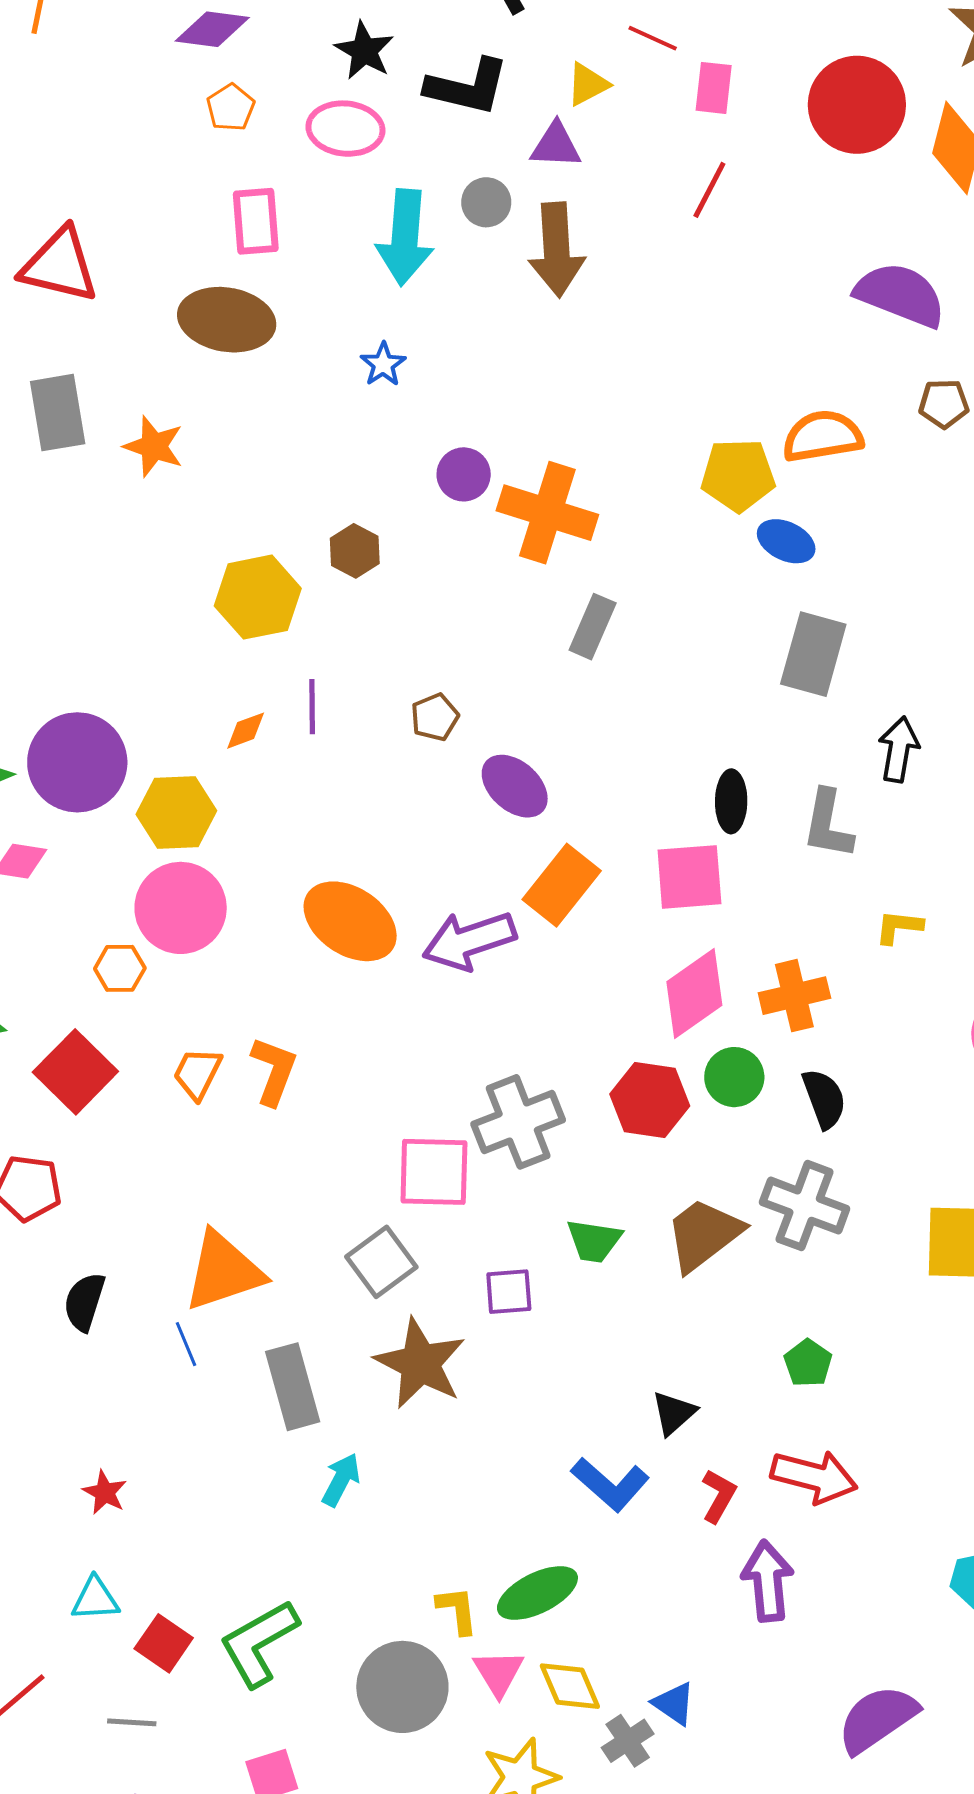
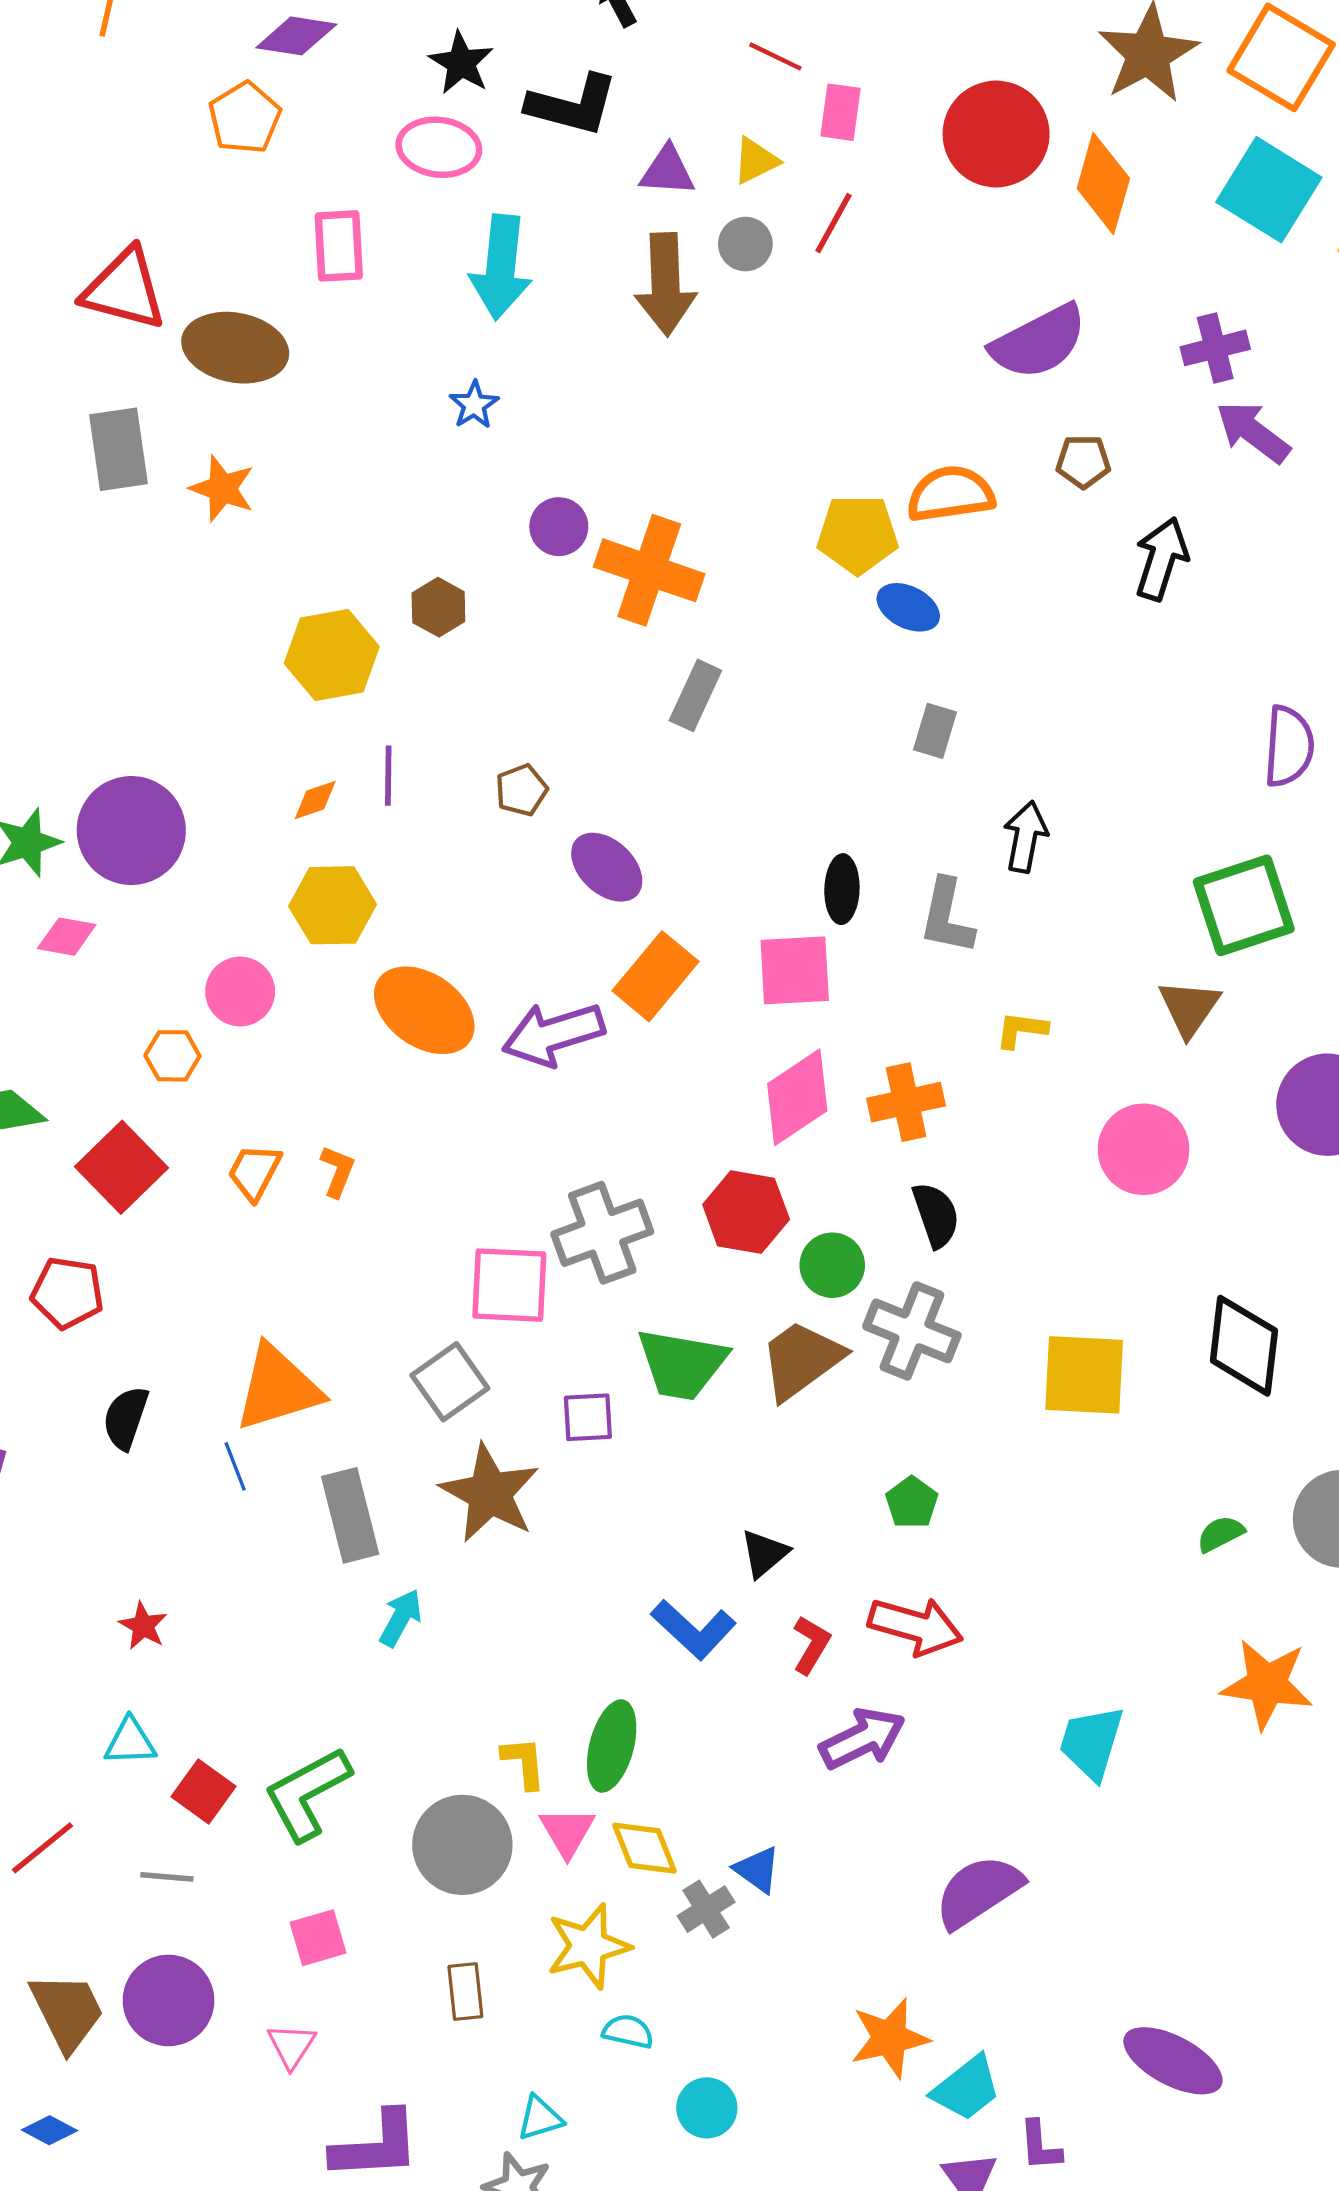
yellow triangle: (588, 84) -> (756, 161), moved
orange pentagon: (231, 108) -> (245, 118), moved, size x1.4
gray circle: (486, 202) -> (745, 244), moved
purple semicircle: (900, 295) -> (1039, 342), turned 130
brown ellipse: (227, 320) -> (235, 348), moved
gray rectangle: (813, 654) -> (935, 731), size x0.6
yellow hexagon: (176, 813) -> (333, 905), moved
pink circle: (181, 908) -> (240, 992), size x0.7
orange L-shape: (274, 1071) -> (338, 1171), size x0.7
green circle: (734, 1077) -> (832, 1265), moved
green trapezoid: (594, 1241) -> (682, 1364), size x1.5
purple arrow: (768, 1581) -> (862, 1739), turned 68
green ellipse: (537, 1593) -> (612, 1746), turned -50

